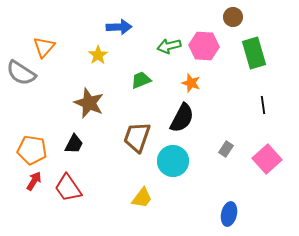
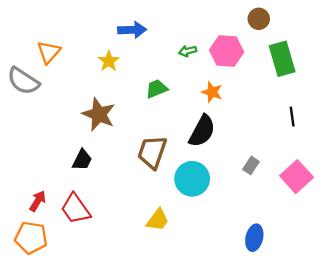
green arrow: (169, 46) -> (188, 51), size x0.7
orange pentagon: (32, 150) -> (31, 238), moved

